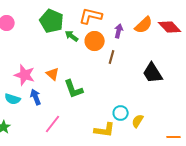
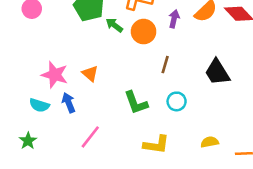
brown line: (112, 57) -> (165, 65), moved
green L-shape: (74, 89) -> (136, 103), moved
cyan circle: (121, 113) -> (177, 101), moved
yellow semicircle: (138, 121) -> (210, 142), moved, turned 48

